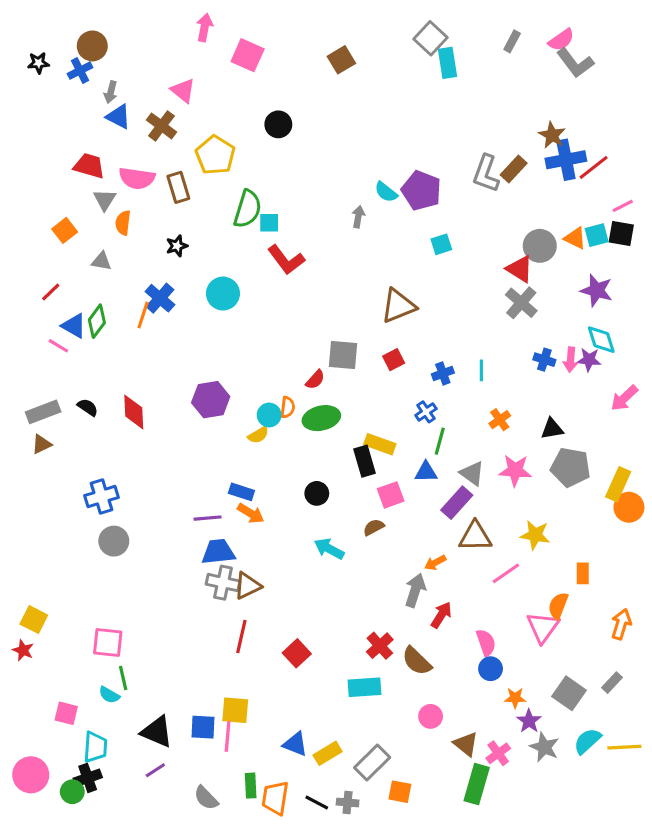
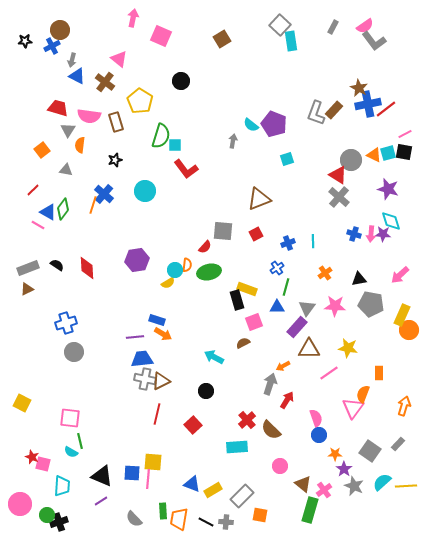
pink arrow: (624, 398) -> (400, 275), moved
gray triangle: (472, 473) -> (307, 308), turned 30
black circle: (317, 493) -> (206, 391), moved
red star: (23, 650) -> (32, 457), moved
black cross: (88, 778) -> (59, 522), moved

